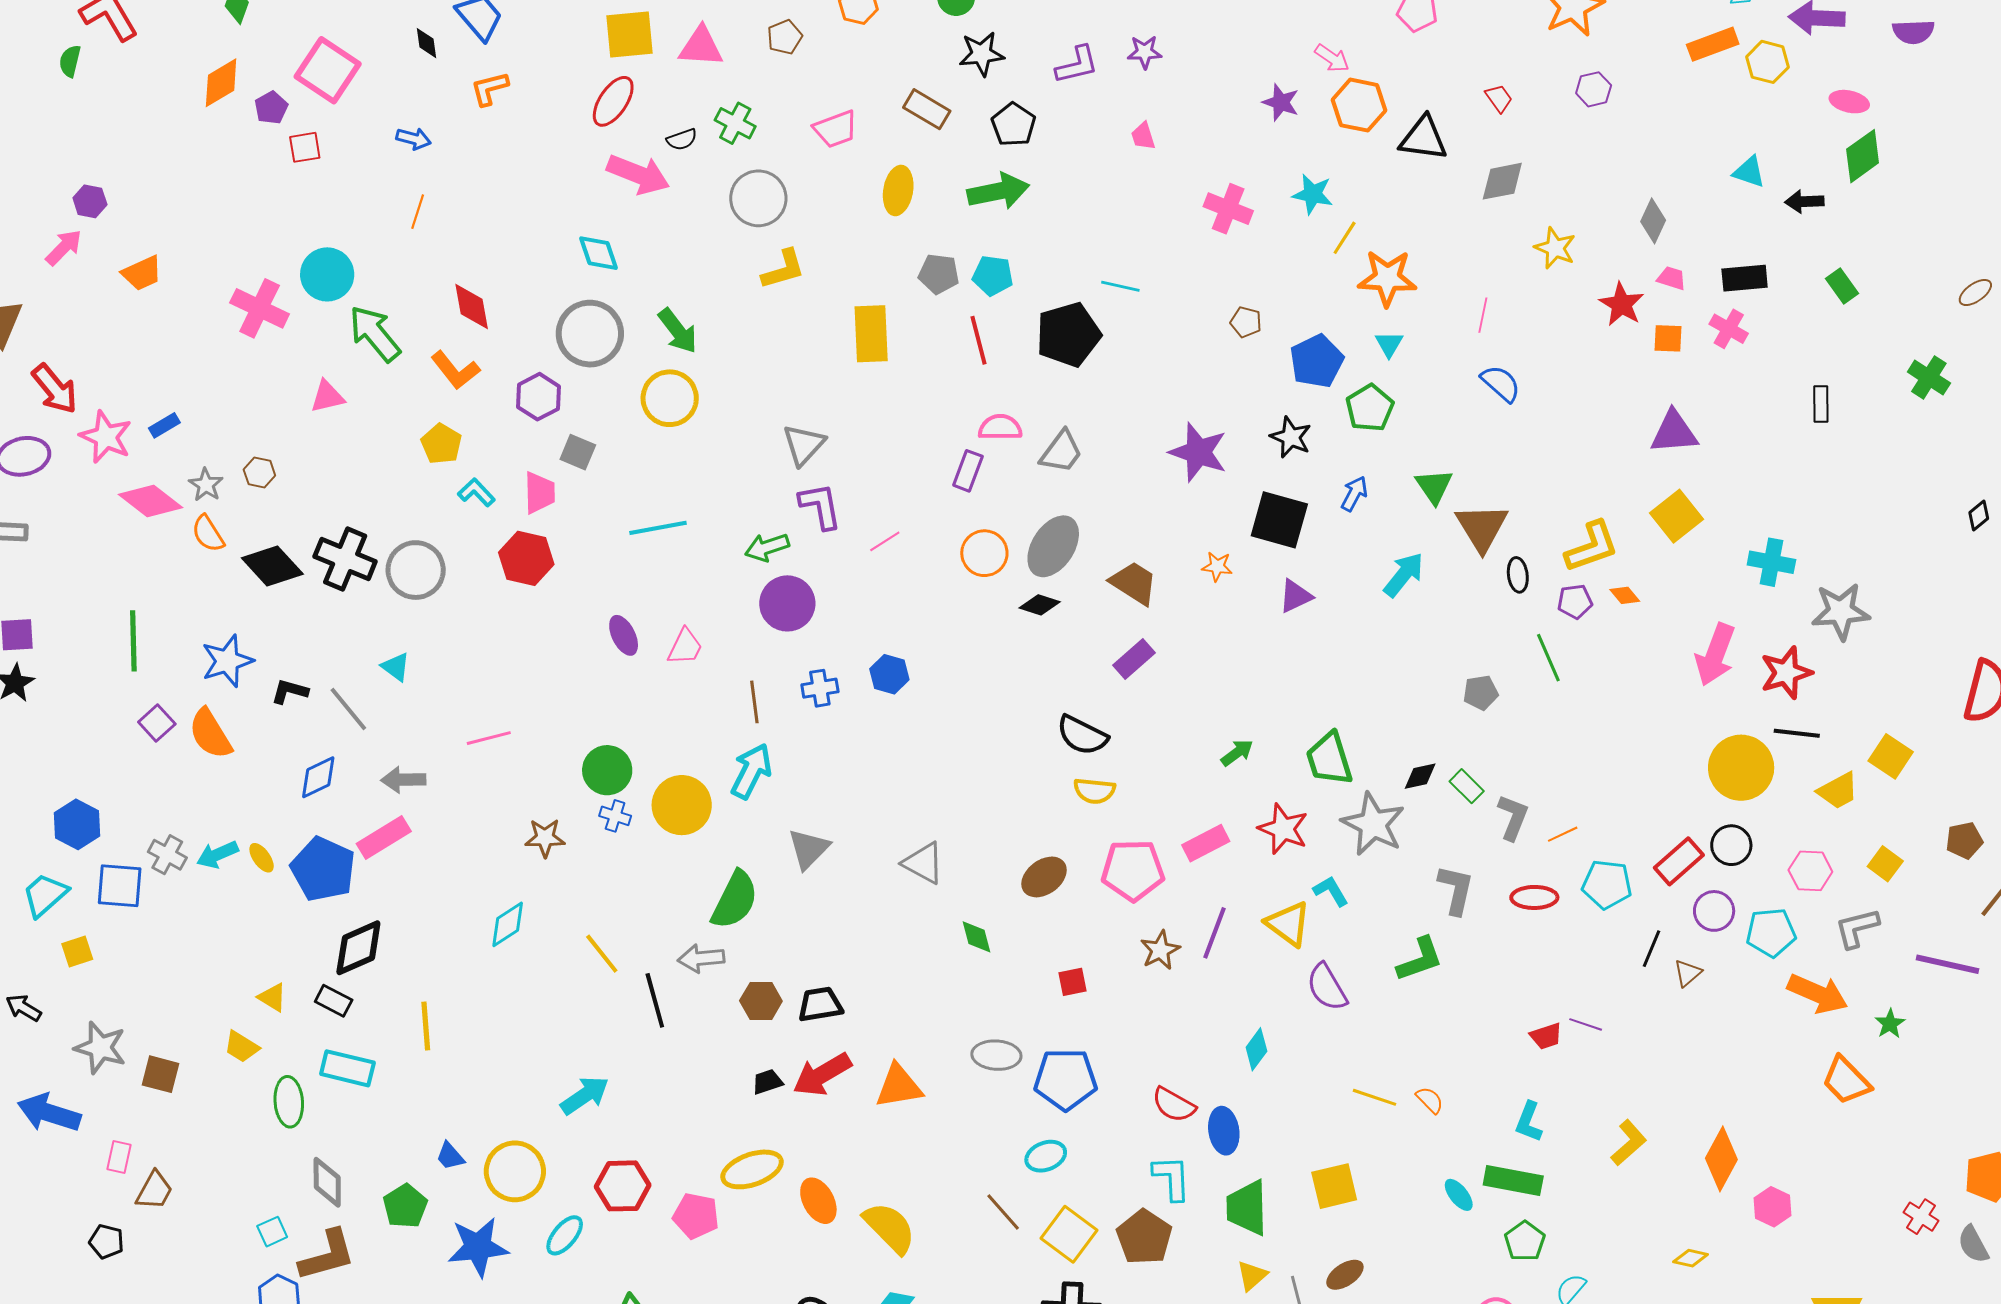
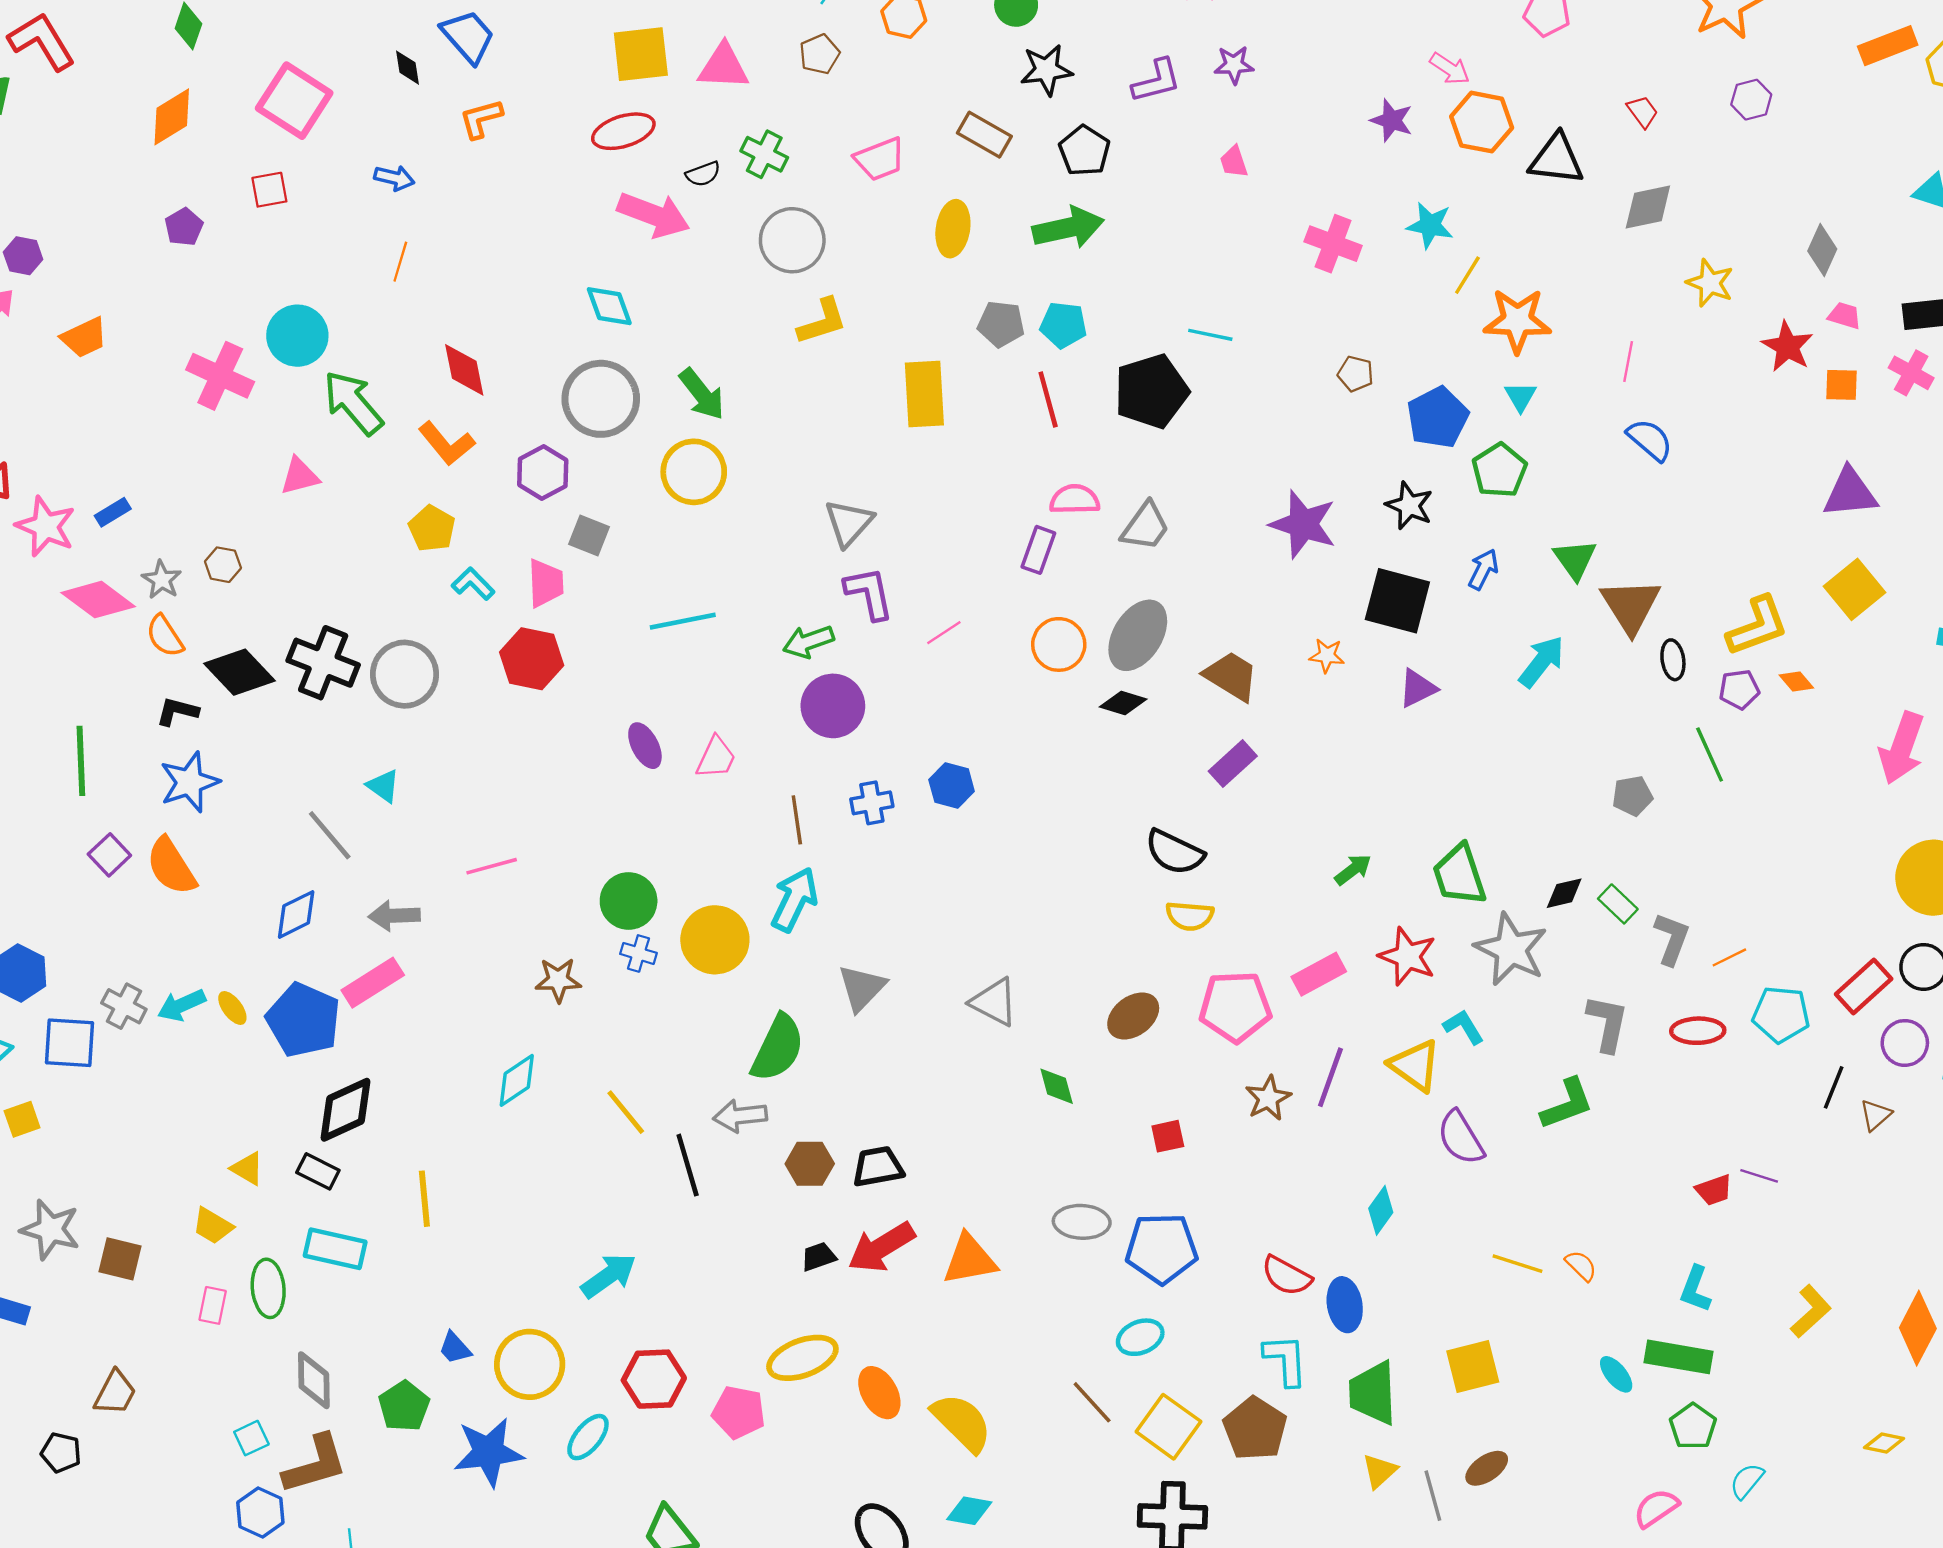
red ellipse: (613, 101) -> (623, 131), turned 40
purple pentagon: (271, 108) -> (184, 227), moved
black L-shape: (290, 691) -> (177, 711), moved
pink rectangle: (119, 1157) -> (213, 1305), moved

